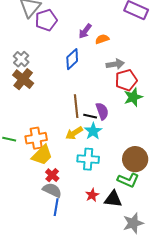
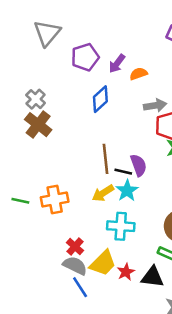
purple pentagon: (46, 20) -> (85, 57), moved
yellow trapezoid: (42, 155) -> (103, 263), moved
blue line: (56, 207) -> (80, 287), turned -42

